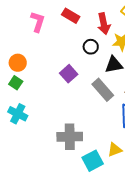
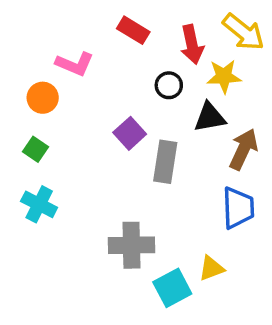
pink L-shape: (38, 22) -> (75, 64), moved, turned 95
orange circle: (18, 63) -> (43, 98), moved
gray rectangle: (103, 90) -> (165, 162), moved, turned 50

